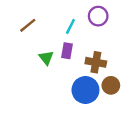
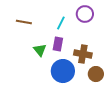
brown line: (28, 25) -> (24, 22), turned 49
blue circle: (85, 90) -> (63, 71), moved

